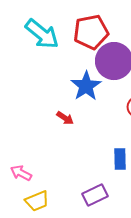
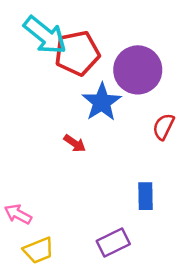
red pentagon: (91, 32) -> (77, 53), moved

